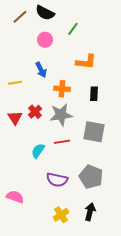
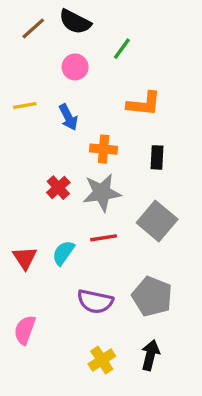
yellow line: (15, 83) -> (25, 105), moved
red triangle: (15, 118) -> (25, 258), moved
gray square: (94, 132) -> (157, 221), turned 30
pink semicircle: (15, 197) -> (25, 330), turned -90

